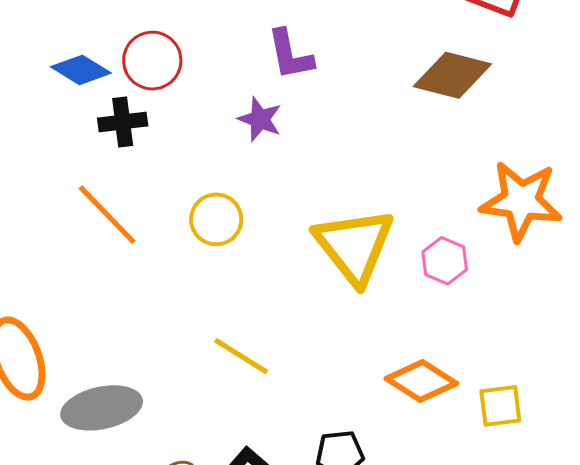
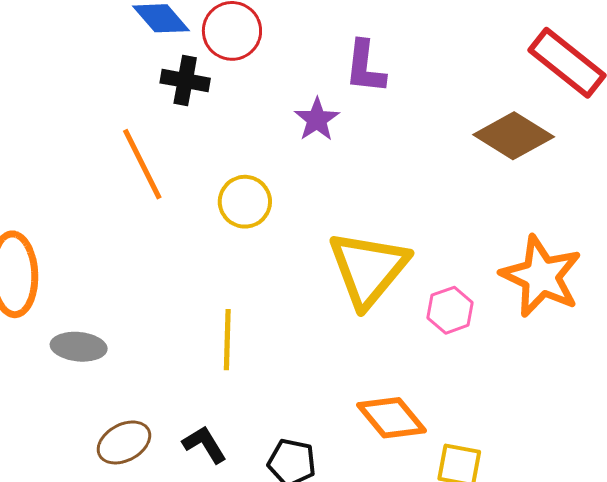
yellow line: (241, 356) -> (227, 340), turned 42
gray ellipse: (102, 408) -> (79, 347), size x0.7

